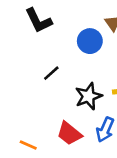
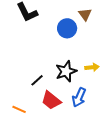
black line: (51, 73) -> (37, 80), moved

